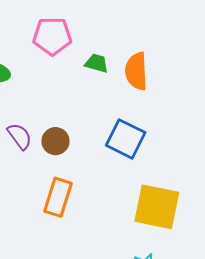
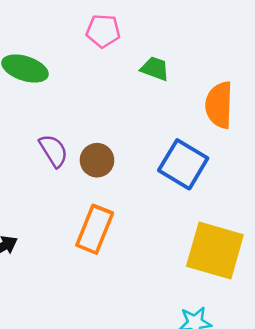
pink pentagon: (52, 36) -> (103, 31), size x0.7
orange semicircle: (136, 71) -> (219, 105), moved

